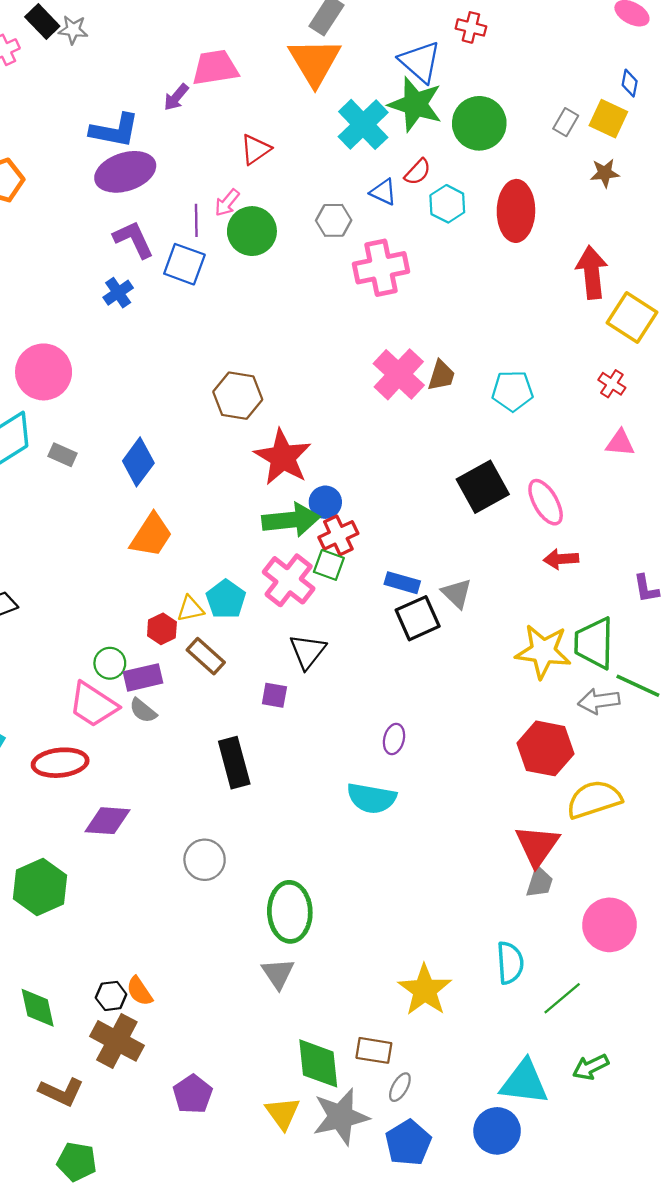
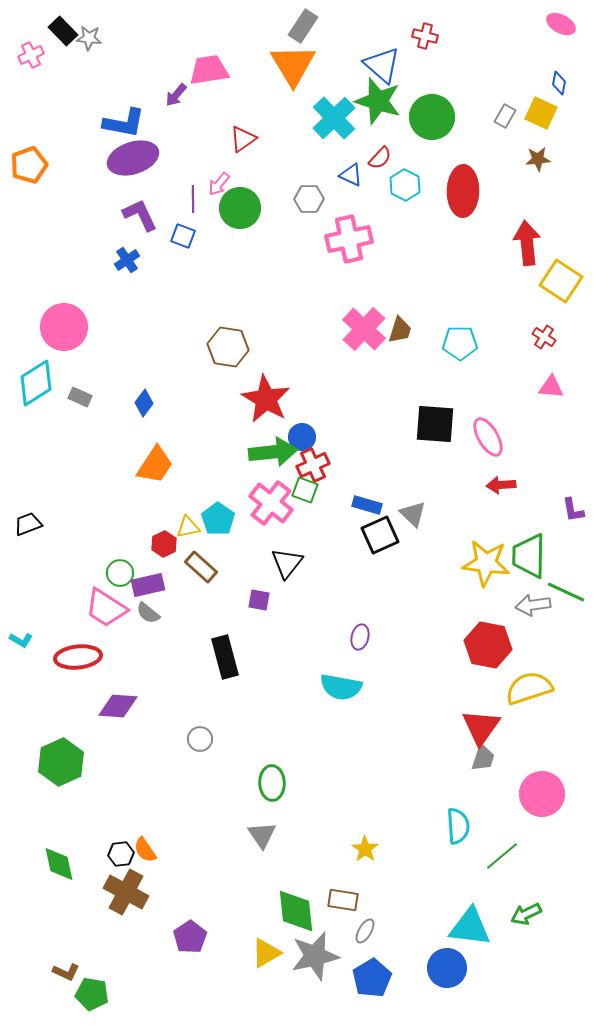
blue square: (184, 264) -> (183, 236), size x0.7
blue diamond: (138, 462) -> (144, 403), size x0.7
black square: (483, 487) -> (435, 424), turned 33
gray circle: (205, 860) -> (200, 739), size x0.7
green ellipse: (290, 912) -> (272, 783), size x0.7
yellow star: (425, 990) -> (365, 849), moved, size x0.6
brown L-shape: (61, 1092) -> (66, 972), moved, size x0.7
yellow triangle: (283, 1113) -> (266, 953), turned 36

